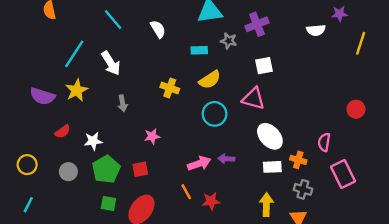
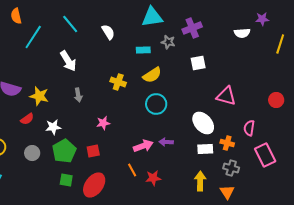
cyan line: (74, 54) -> (33, 37), moved
yellow star: (77, 90) -> (39, 96), moved, turned -30
pink triangle: (253, 99) -> (226, 96), moved

